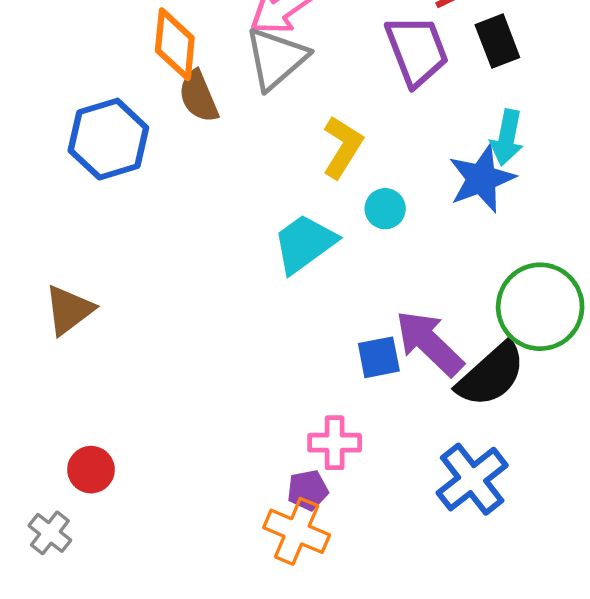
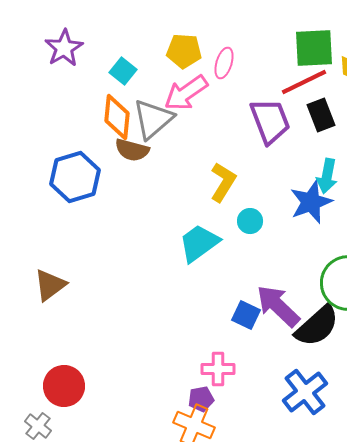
gray triangle: (276, 58) -> (153, 119), moved
brown semicircle: (199, 96) -> (132, 150), turned -52
blue square: (379, 357) -> (246, 315), turned 36
red circle: (91, 470) -> (64, 386), size x1.4

